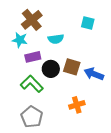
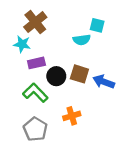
cyan semicircle: (56, 39) -> (82, 40), moved
orange cross: (77, 105) -> (72, 116), moved

